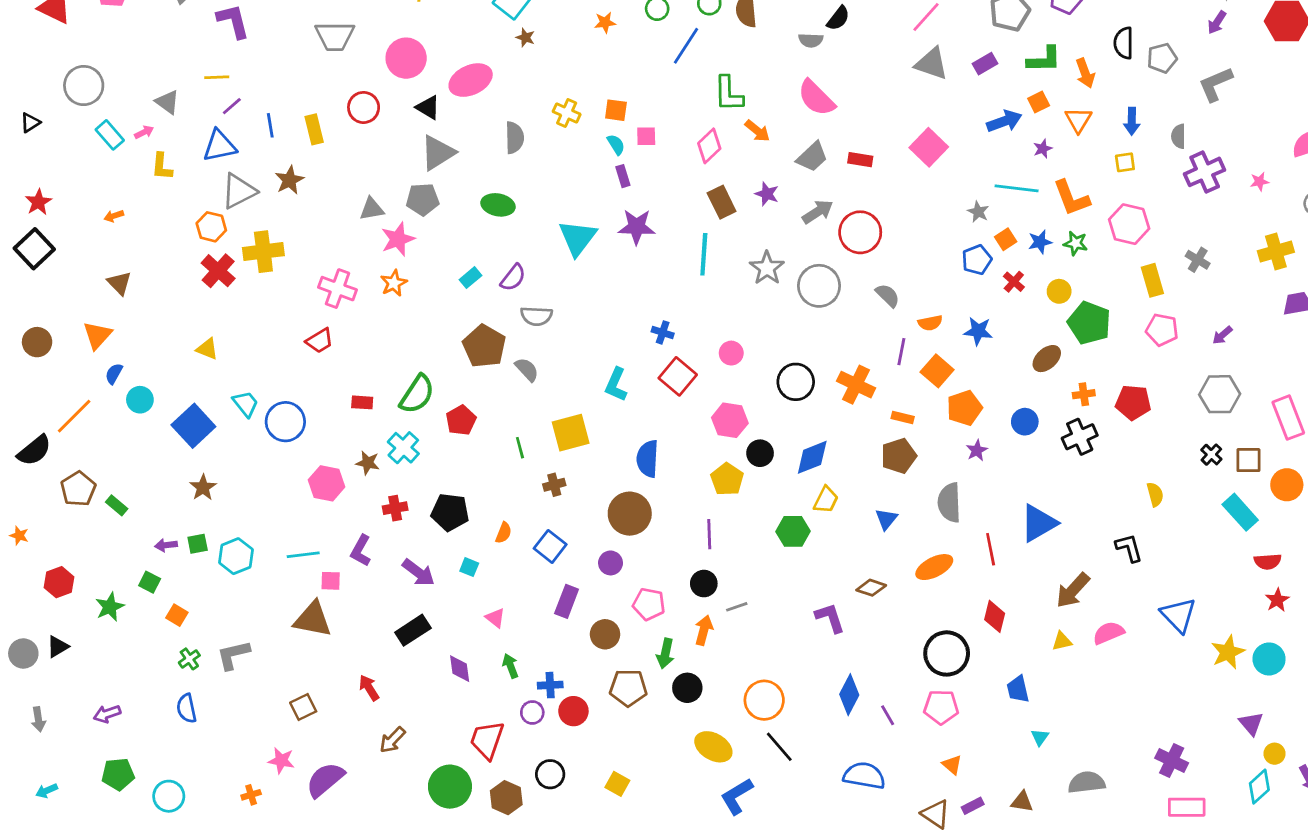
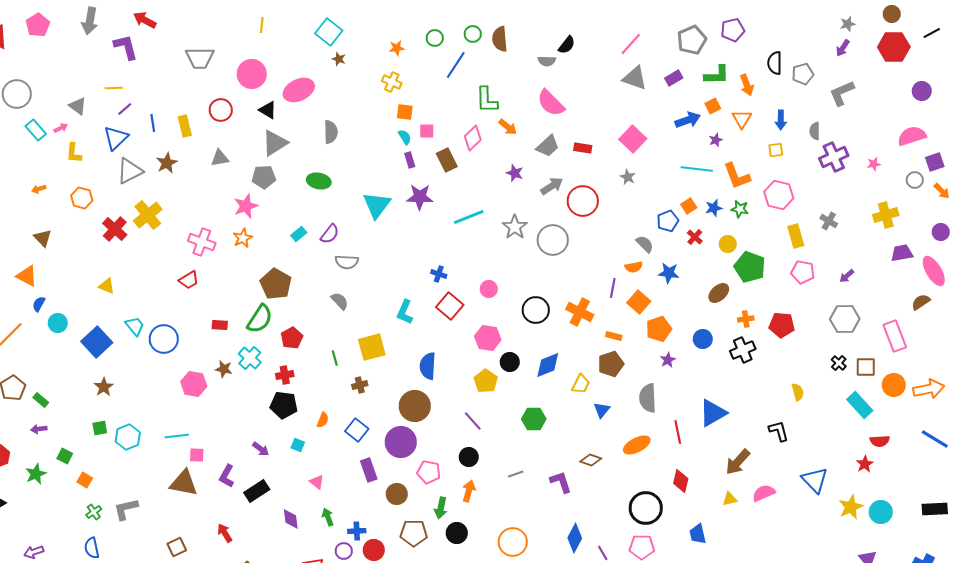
yellow cross: (567, 113) -> (392, 82), moved
blue triangle: (220, 146) -> (116, 138), turned -32
brown rectangle: (722, 202) -> (447, 160), moved
gray triangle: (372, 209) -> (220, 158), moved
gray star: (978, 212) -> (628, 177), moved
orange hexagon: (211, 227) -> (82, 198), moved
yellow cross: (263, 252) -> (148, 215), turned -32
cyan line: (704, 254) -> (469, 217), turned 64
gray semicircle: (888, 295) -> (645, 244), moved
orange triangle: (97, 335) -> (27, 276), turned -45
brown pentagon: (484, 346) -> (276, 284), moved
yellow trapezoid: (826, 500) -> (581, 384), moved
red cross: (395, 508) -> (285, 375), moved
purple line: (709, 534) -> (473, 421), turned -40
purple arrow: (166, 545) -> (39, 429), moved
purple L-shape: (361, 551) -> (227, 476), moved
purple circle: (610, 563) -> (401, 442), size x1.8
purple arrow: (418, 573) -> (261, 449), size x0.7
red star: (1277, 600) -> (865, 464), moved
purple rectangle: (567, 601) -> (369, 470), turned -40
gray line: (737, 607) -> (516, 474), moved

